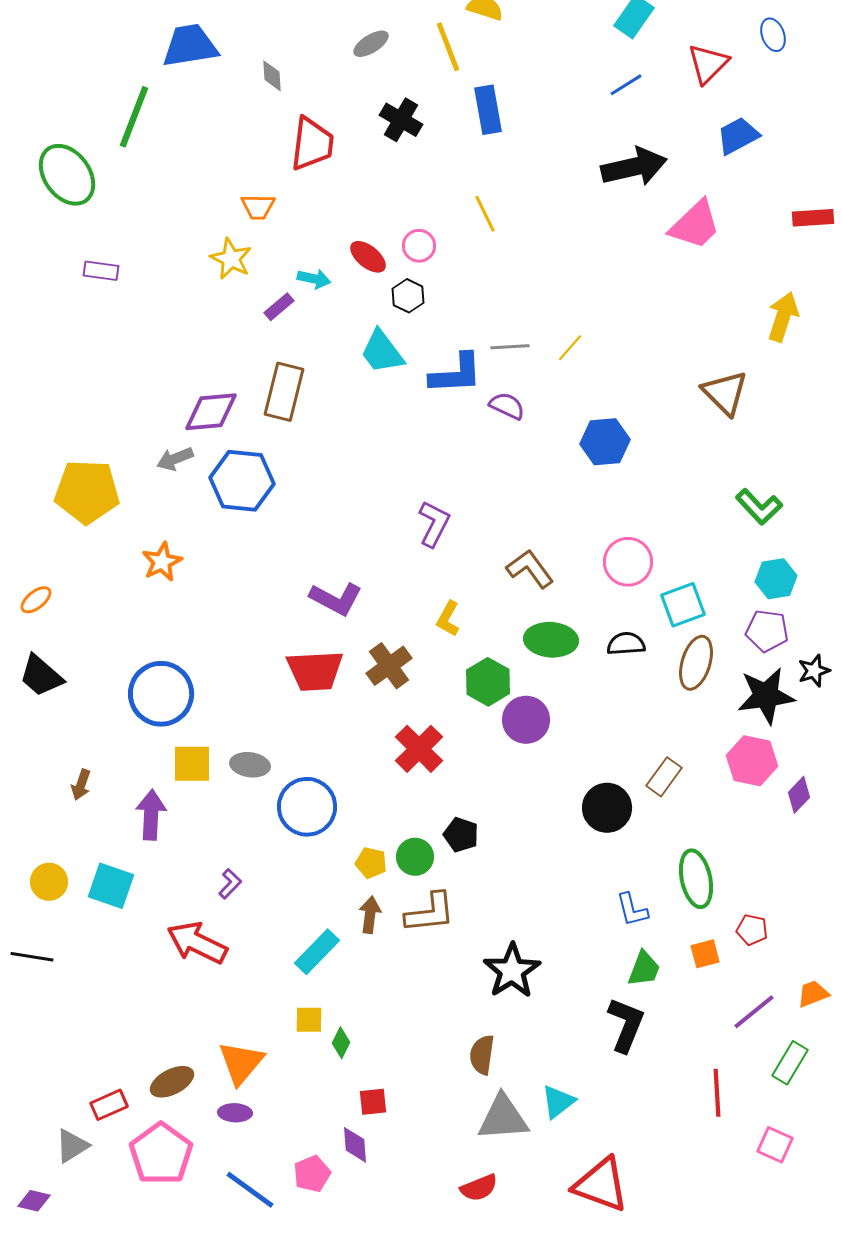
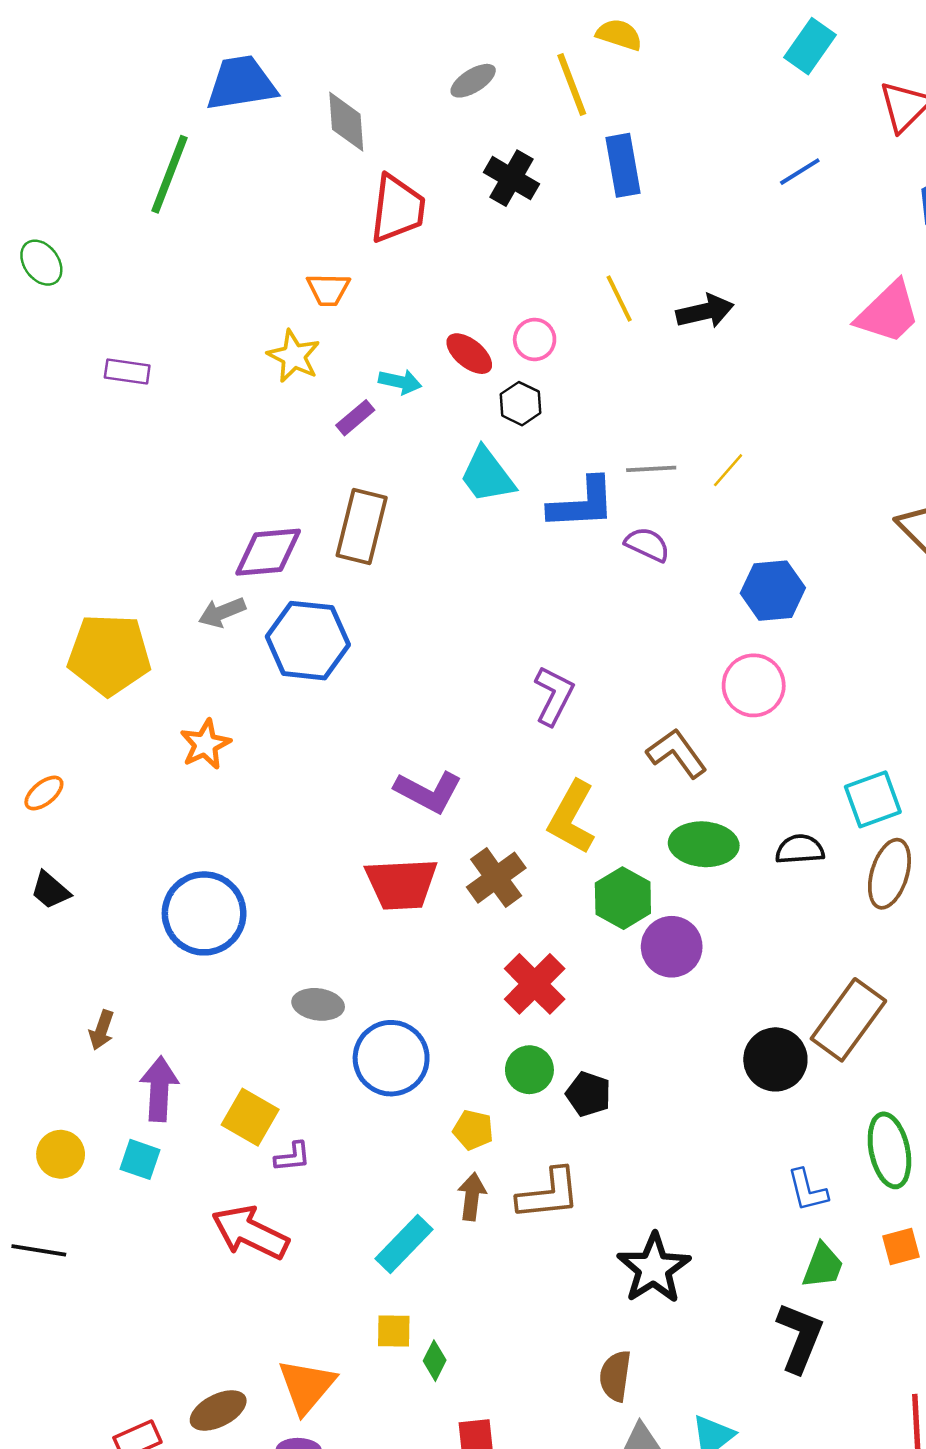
gray diamond: (272, 76) -> (346, 122), size x1.5
blue line: (626, 85) -> (800, 172), moved
black arrow: (634, 167) -> (705, 311), moved, size x0.7
green ellipse: (67, 175) -> (41, 263), moved, size x0.6
pink circle: (628, 562) -> (754, 685), moved
yellow L-shape: (448, 619) -> (572, 817), size x1.6
black trapezoid: (41, 676) -> (50, 890), size x0.7
yellow square: (192, 764) -> (250, 1117), moved, turned 30
brown rectangle: (664, 777) -> (848, 1020), size x1.6
purple arrow: (151, 815) -> (159, 1089), moved
green circle: (415, 857) -> (529, 1070), moved
purple L-shape: (230, 884) -> (292, 1157), turned 40
cyan square: (111, 886) -> (140, 1159), size x0.7

